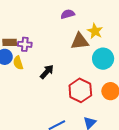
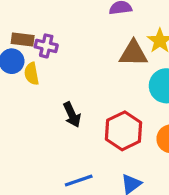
black arrow: (47, 72) -> (72, 115), moved, turned 105

